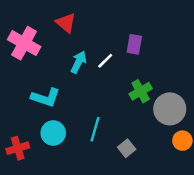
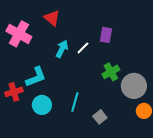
cyan L-shape: (46, 98) -> (36, 77), turned -40
red cross: (18, 148) -> (14, 92), moved

